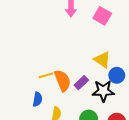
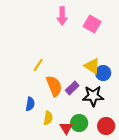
yellow line: (46, 75) -> (38, 65), moved, turned -40
blue circle: (117, 75) -> (103, 73), moved

